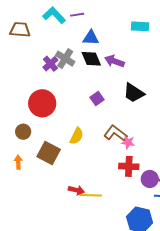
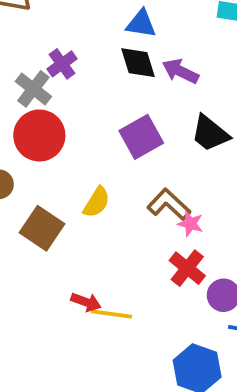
gray cross: (65, 59) -> (33, 89), moved
purple square: (97, 98) -> (141, 137), size x1.6
red cross: (129, 166) -> (187, 268), turned 30

